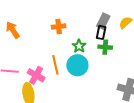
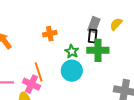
green cross: (105, 47) -> (98, 50), size x1.5
orange line: (55, 65) -> (39, 72), moved

